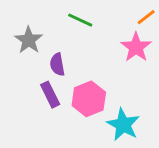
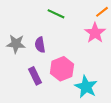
gray star: (29, 40) -> (16, 44), moved, turned -30
purple rectangle: (50, 95) -> (35, 76), moved

